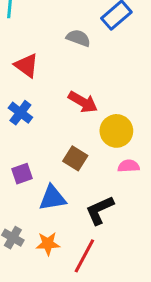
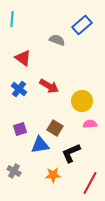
red arrow: (83, 102) -> (49, 86), moved
brown square: (75, 158) -> (55, 128), moved
orange star: (48, 244) -> (53, 175), moved
red line: (84, 256) -> (90, 183), moved

